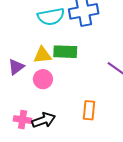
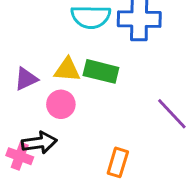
black arrow: (44, 120) -> (39, 143), moved

